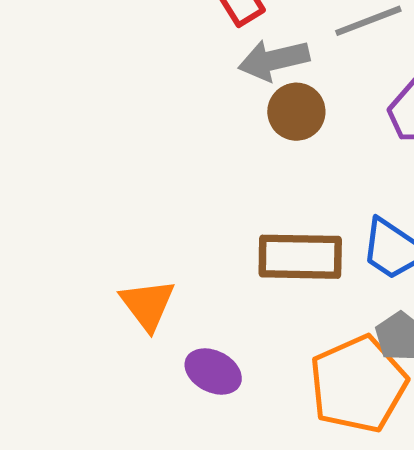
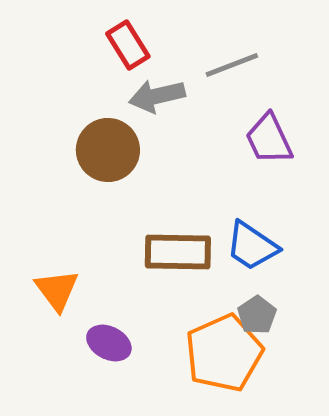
brown circle: (296, 112) -> (108, 150), moved, size x1.4

